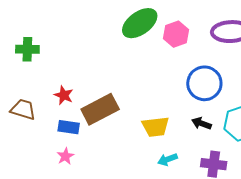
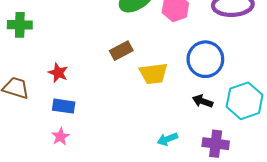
brown rectangle: (100, 109) -> (121, 51), moved, size x0.6
yellow trapezoid: (156, 127) -> (154, 74), moved

